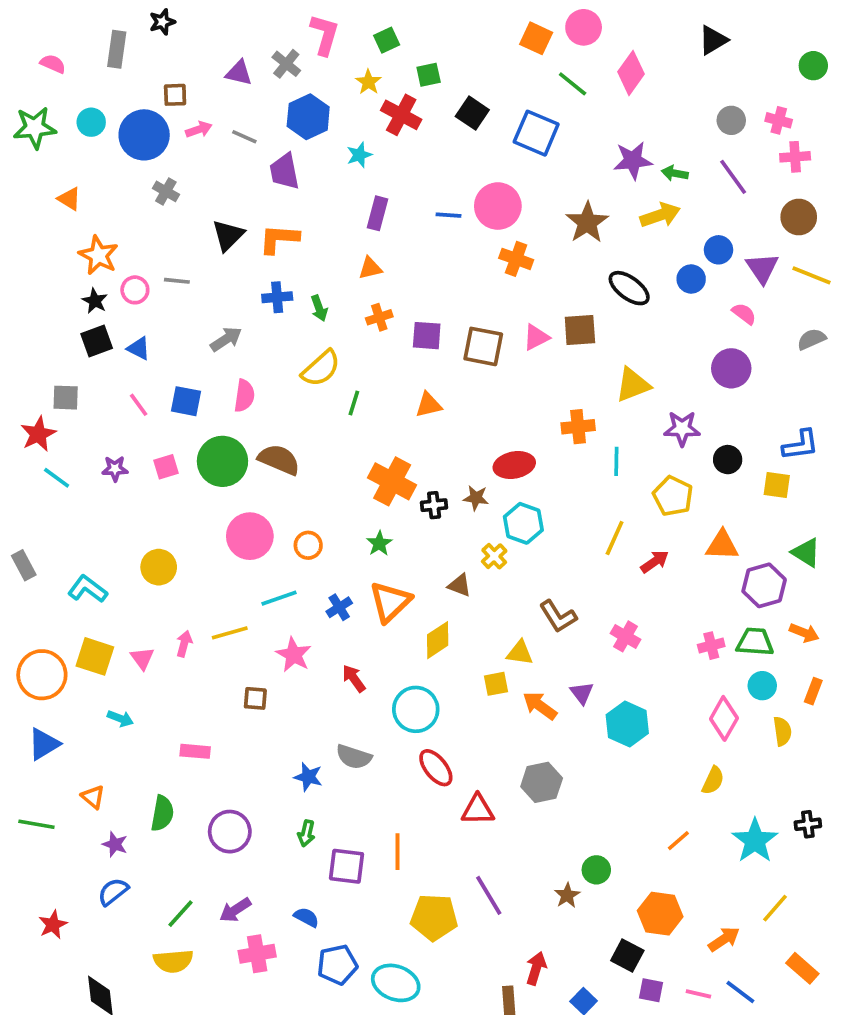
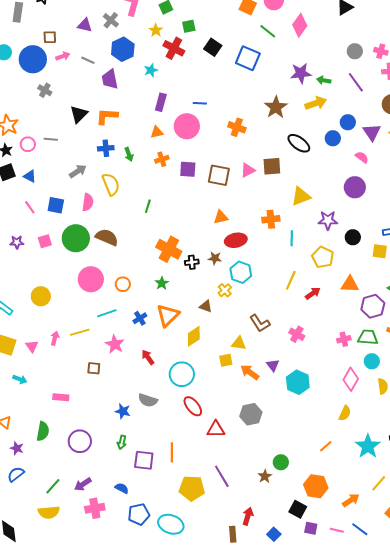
pink circle: (498, 206) -> (187, 126), moved
yellow semicircle: (321, 368) -> (111, 184), moved, turned -70
orange triangle: (429, 405) -> (221, 217), moved

